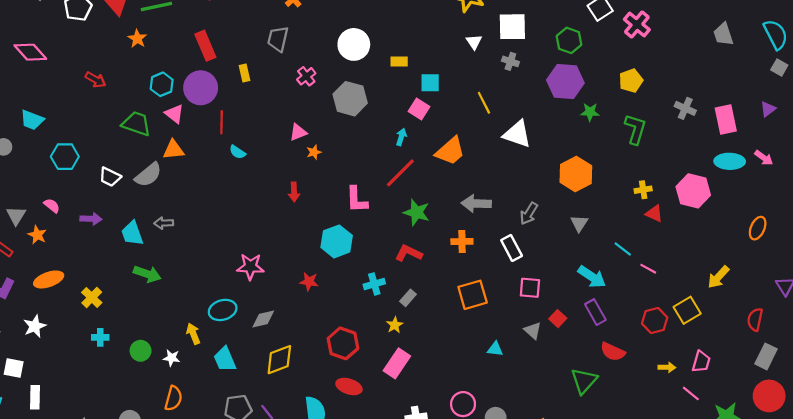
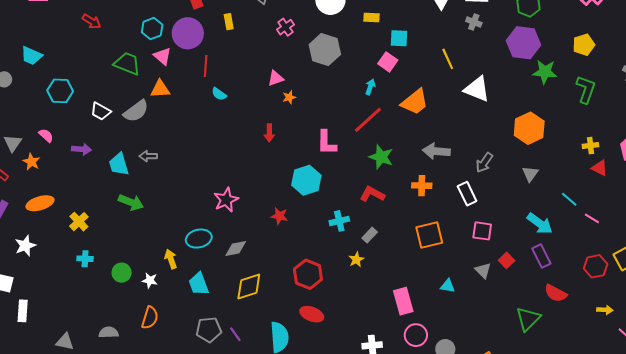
green star: (590, 112) -> (545, 72), size x1.4
pink star: (250, 267) -> (226, 200), turned -30
pink rectangle: (397, 363) -> (403, 301), moved, turned -52

